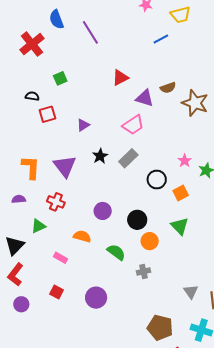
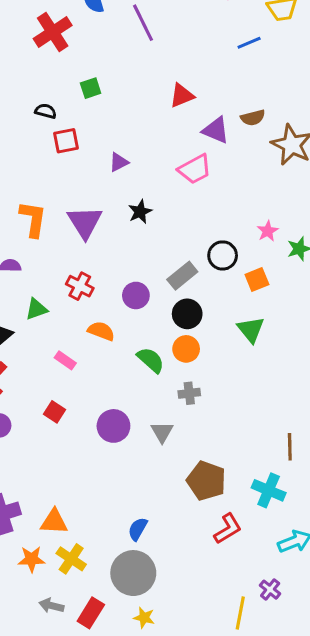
gray rectangle: (128, 158) -> (182, 276), moved
red cross: (56, 202) -> (80, 286), moved
orange circle: (150, 241) -> (186, 349), moved
gray triangle: (191, 292) -> (162, 432), moved

